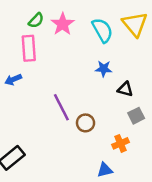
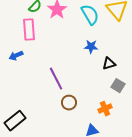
black triangle: (125, 89) -> (109, 64), turned -32
gray square: (136, 116) -> (118, 86), turned -32
brown circle: (85, 123) -> (69, 103), moved

